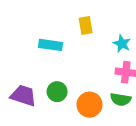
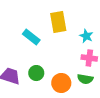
yellow rectangle: (86, 25) -> (58, 22), size x1.5
cyan rectangle: (51, 45) -> (31, 37), turned 30

